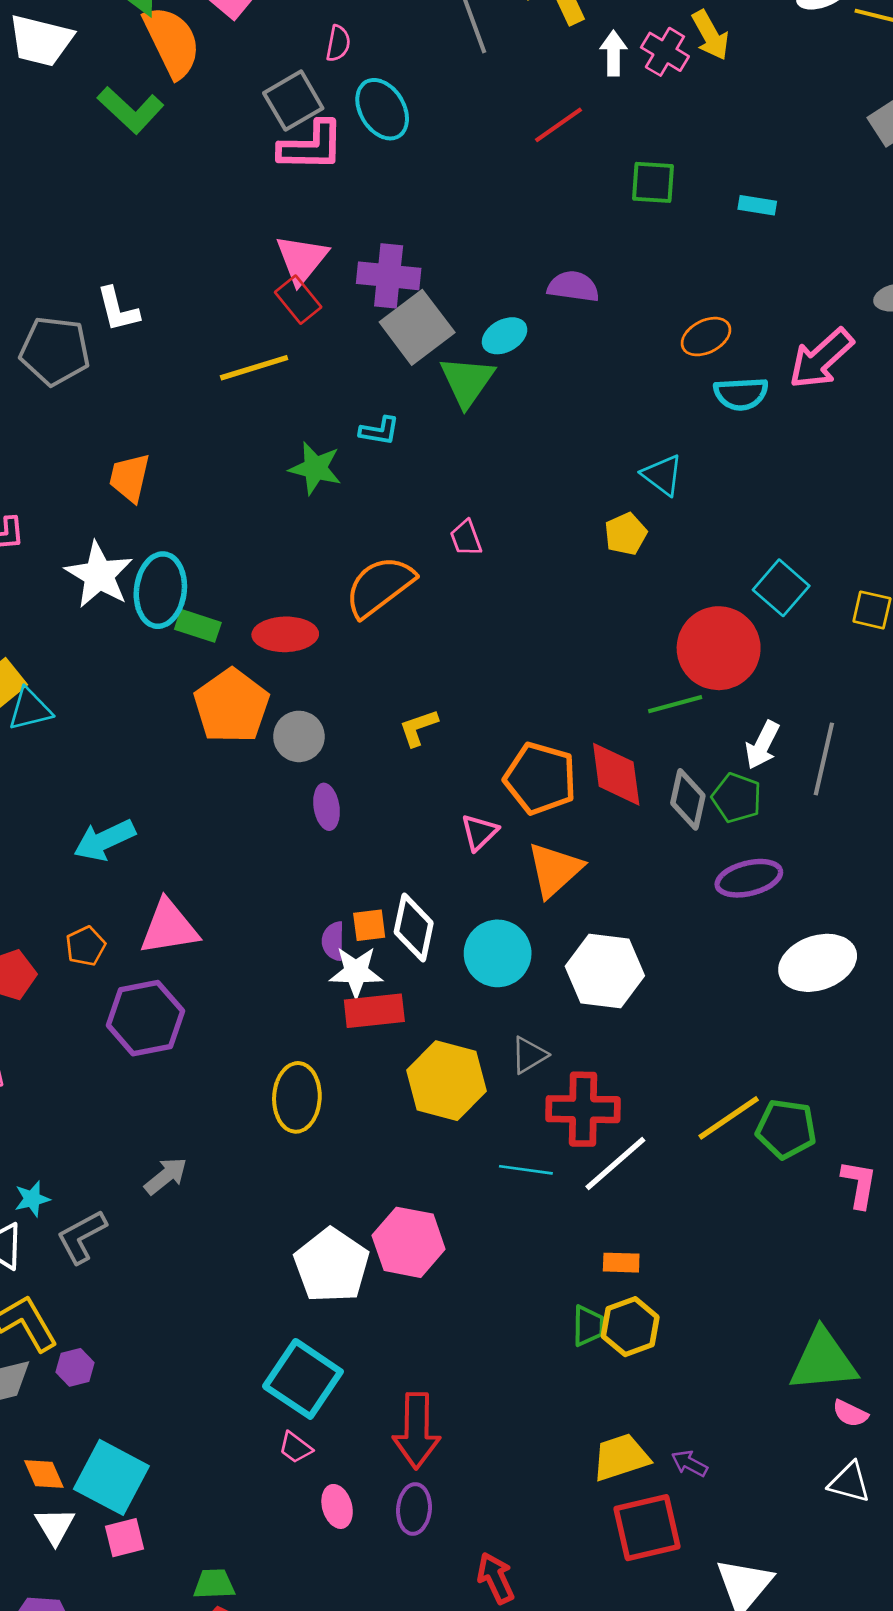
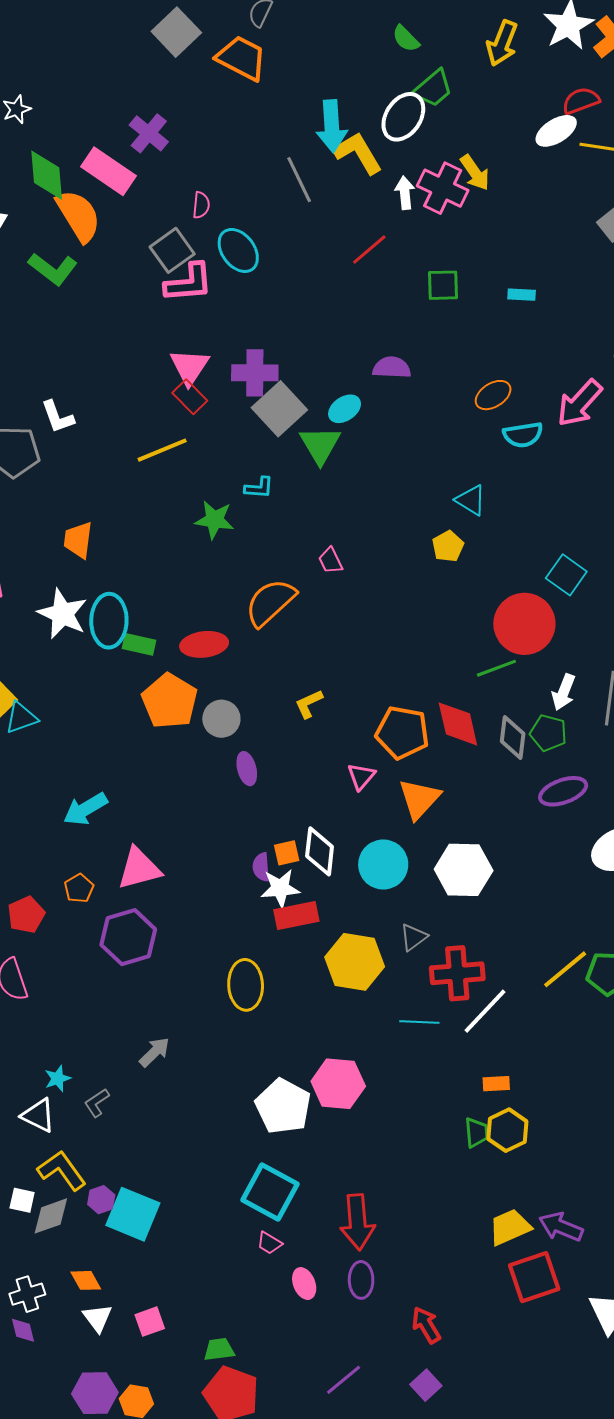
pink cross: (665, 52) -> (443, 188), size x1.4
gray L-shape: (82, 1237) -> (97, 1103), size x0.7
purple arrow: (689, 1463) -> (561, 1227), size x1.6
cyan square: (111, 1477) -> (133, 1214), moved

